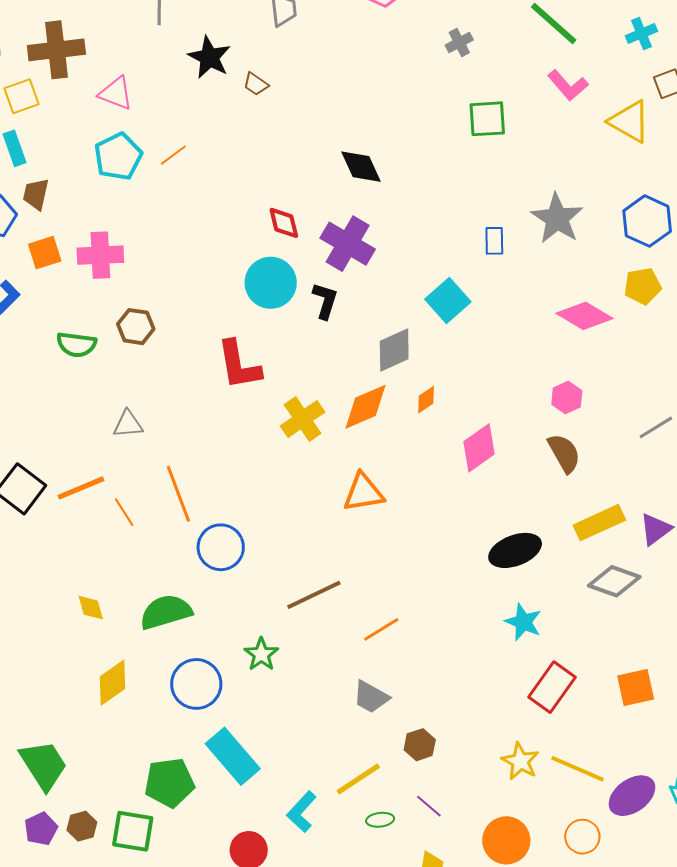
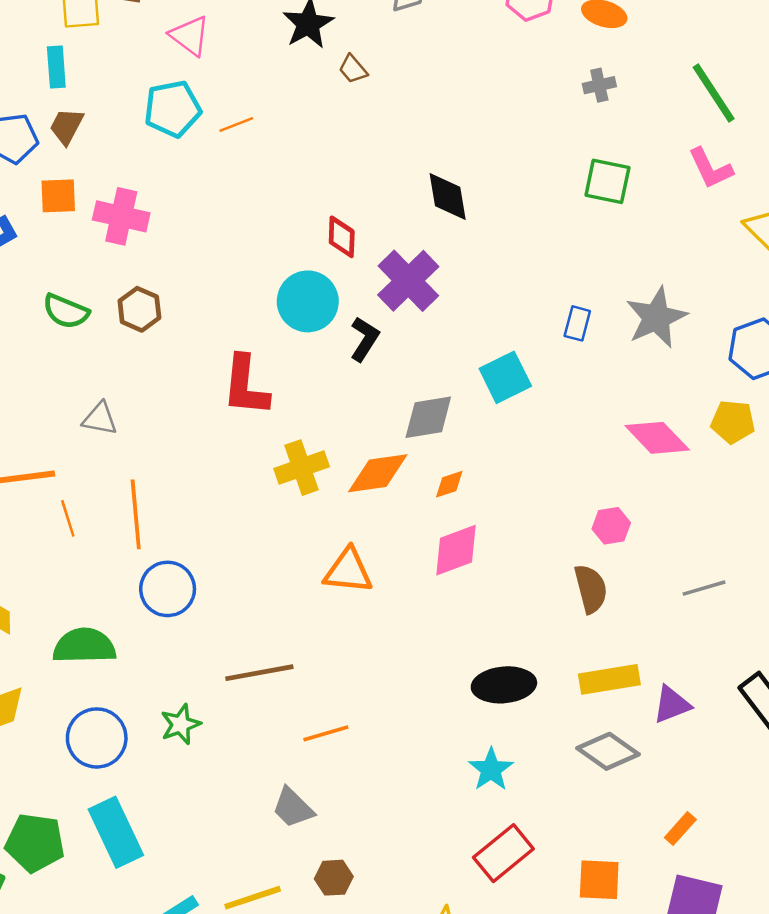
pink diamond: (479, 448) -> (456, 550), moved

